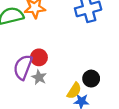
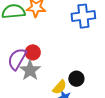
gray star: (39, 77) -> (30, 70), size x1.5

